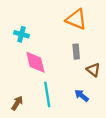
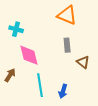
blue arrow: (82, 96) -> (63, 91), moved, turned -112
brown arrow: (17, 103) -> (10, 75), moved

